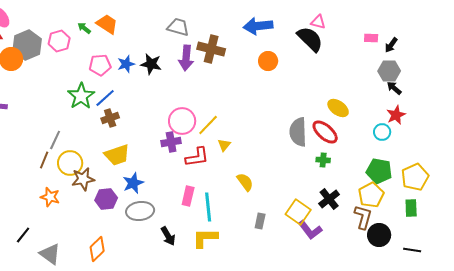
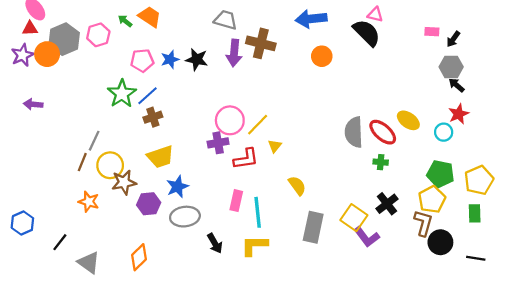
yellow ellipse: (338, 108) -> (408, 120), moved
gray rectangle: (260, 221) -> (313, 227), size x1.8

